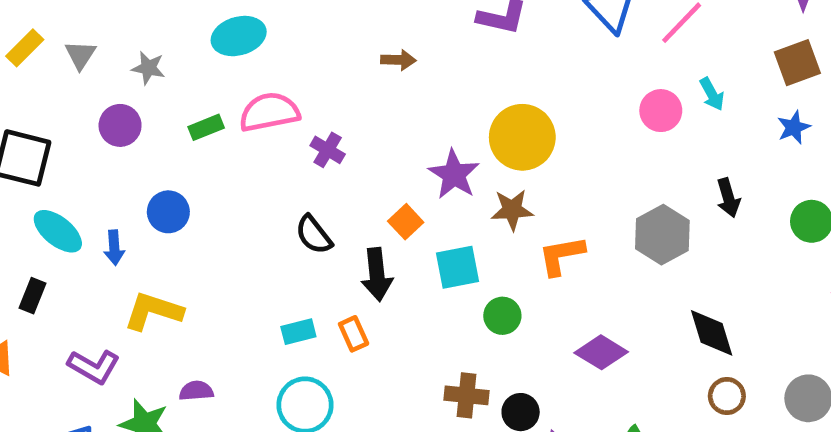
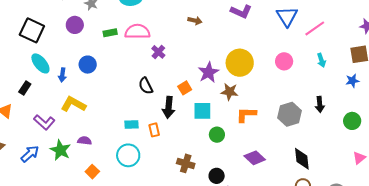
pink circle: (661, 111) -> (284, 61), moved
brown cross: (467, 395) -> (186, 163), moved

